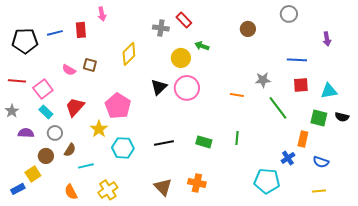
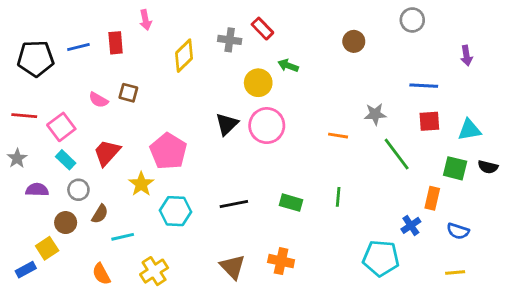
yellow diamond: (129, 54) -> (184, 56), moved

